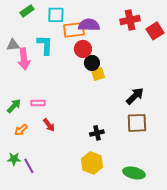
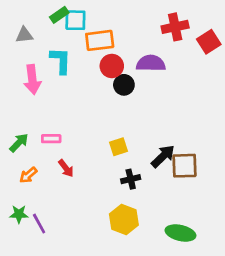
green rectangle: (27, 11) -> (59, 15), moved
purple semicircle: (89, 25) -> (151, 63), moved
gray triangle: (13, 45) -> (24, 35), moved
yellow square: (98, 74) -> (119, 147), moved
black arrow: (135, 96) -> (163, 156), moved

